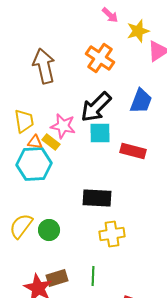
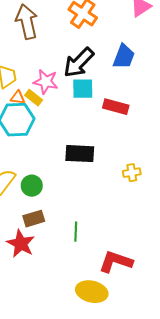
yellow cross: (112, 234) -> (132, 173), moved, size x0.7
brown rectangle: (57, 278) -> (34, 219), moved

